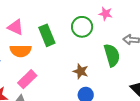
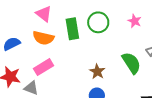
green circle: (82, 27) -> (98, 22), moved
green semicircle: (112, 55) -> (131, 63), turned -30

